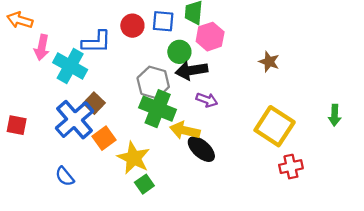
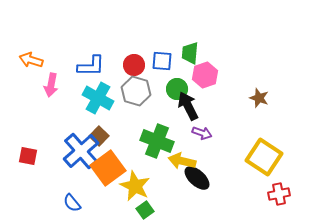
blue L-shape: (96, 42) -> (91, 66), moved
cyan cross: (70, 66) -> (98, 98), moved
black arrow: (191, 70) -> (188, 106), turned 72
gray hexagon: (153, 82) -> (136, 91), moved
orange square: (104, 138) -> (108, 168), size x1.6

